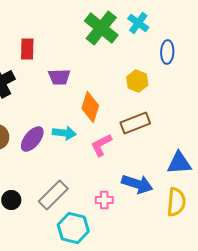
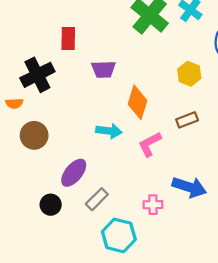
brown rectangle: (135, 123) -> (187, 120), size x0.7
purple ellipse: (32, 139) -> (74, 173), moved
gray rectangle: (53, 195) -> (97, 199), size x0.7

